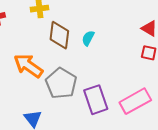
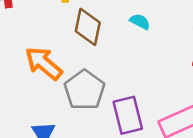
cyan semicircle: (88, 38) -> (140, 22), moved, turned 84

